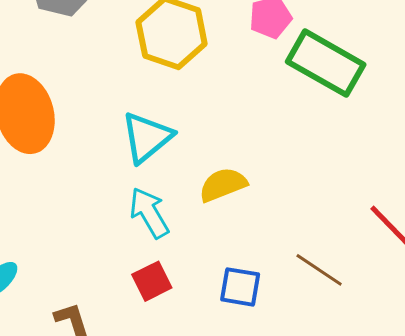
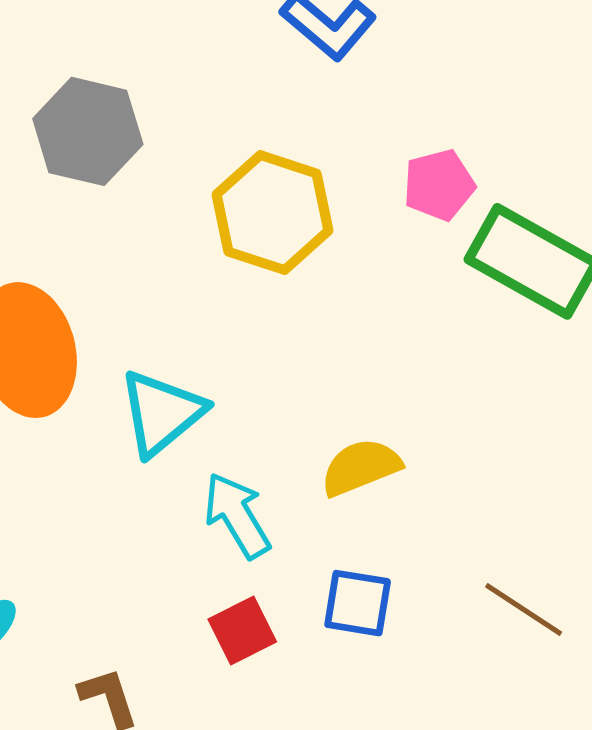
cyan triangle: (147, 137) -> (162, 413), moved
blue square: (240, 287) -> (358, 603), moved

